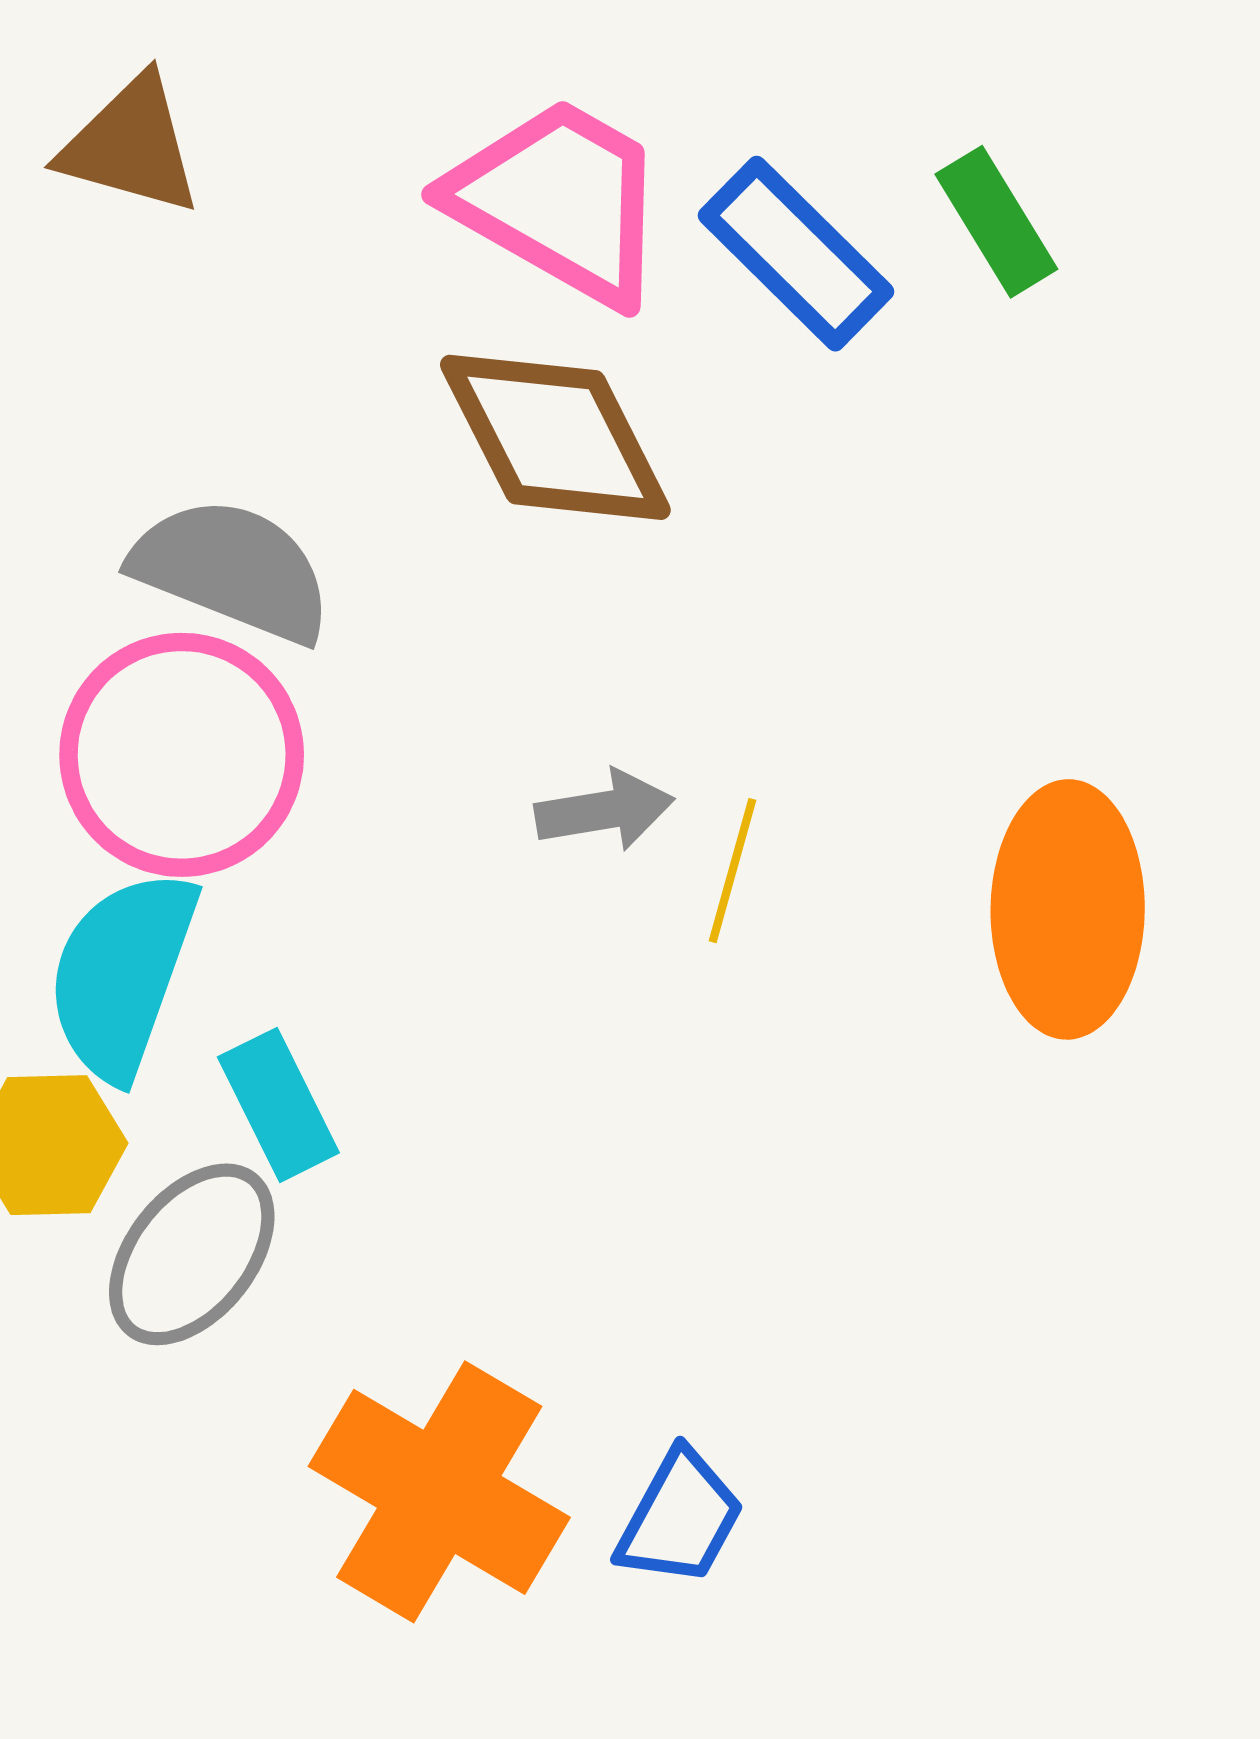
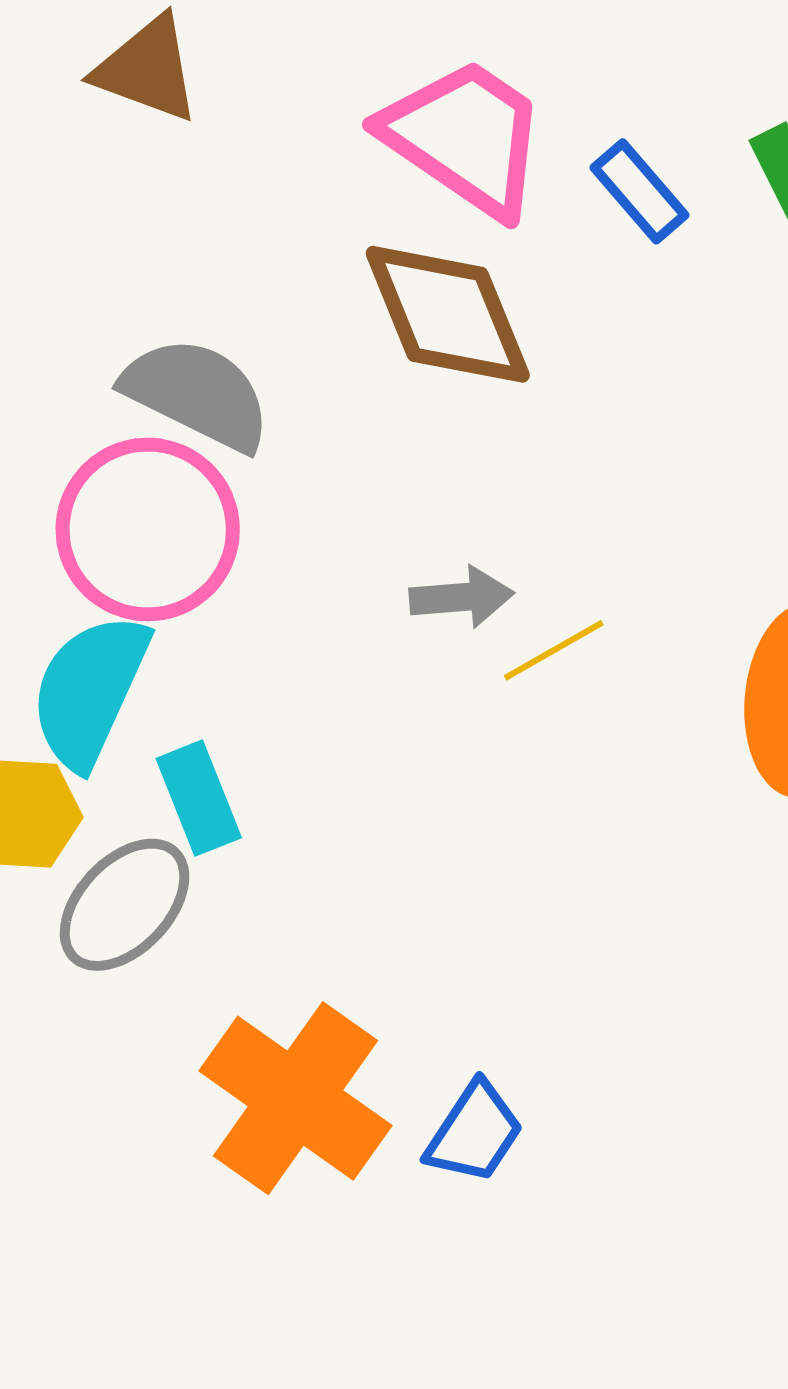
blue rectangle: (796, 254) -> (639, 191), size x0.7
yellow line: (733, 871) -> (554, 650), turned 40

